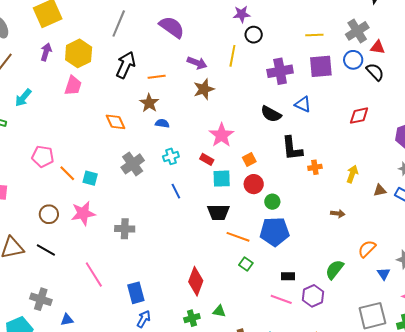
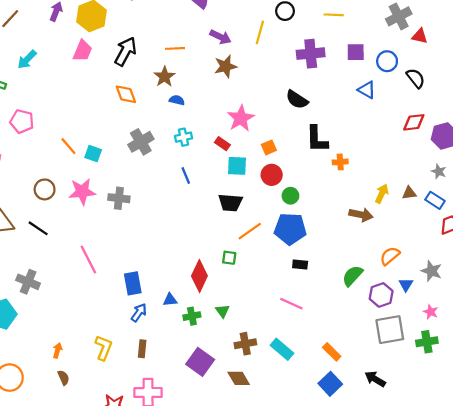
yellow line: (314, 35) -> (334, 15), moved
blue circle: (353, 60) -> (387, 61), moved
black arrow: (126, 65) -> (126, 51), moved
purple square: (321, 66) -> (356, 52), size x0.7
black semicircle: (375, 72) -> (416, 78), moved
blue triangle: (303, 104) -> (367, 90), moved
red diamond: (359, 116) -> (414, 122), moved
pink pentagon: (43, 157) -> (22, 121), moved
yellow arrow: (352, 174) -> (382, 194), moved
brown arrow: (338, 214) -> (361, 215), size x1.5
gray cross: (125, 229) -> (119, 198), moved
orange line: (238, 237) -> (250, 231), turned -60
green square: (246, 264) -> (229, 258), moved, turned -32
black rectangle: (288, 276) -> (300, 265), moved
purple hexagon: (313, 296) -> (381, 295), moved
green triangle: (219, 311) -> (222, 311), turned 40
blue triangle: (67, 320) -> (170, 300), moved

